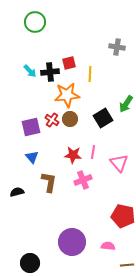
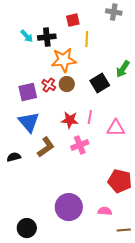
red square: (69, 63) -> (73, 20), moved
blue triangle: (32, 157) -> (29, 122), size x1.6
pink triangle: (119, 163) -> (116, 128), turned -48
brown L-shape: (49, 182) -> (46, 147), turned 45

